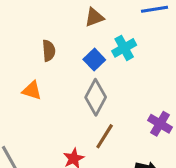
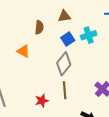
brown triangle: (94, 17) -> (64, 16), moved
brown line: (105, 136) -> (65, 90), turned -48

